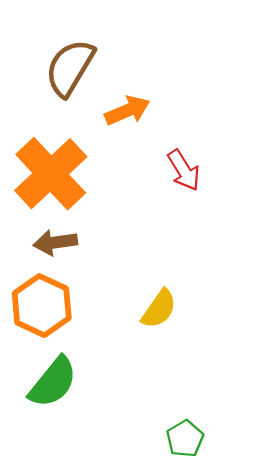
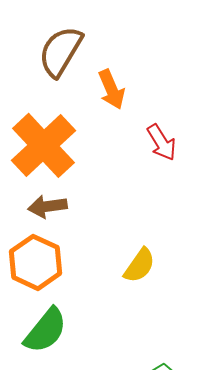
orange arrow: (127, 111) -> (112, 89), turned 90

